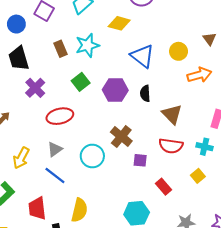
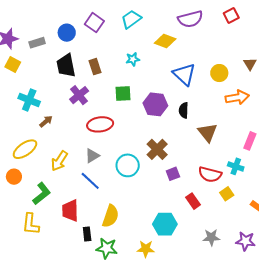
cyan star: (87, 45) -> (133, 59), size x0.6
brown rectangle: (61, 49) -> (95, 67), moved
green square: (81, 82) -> (123, 94), turned 30
red semicircle: (171, 146) -> (210, 174), moved
purple square: (140, 160) -> (173, 174), turned -32

